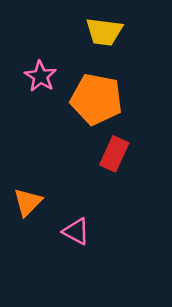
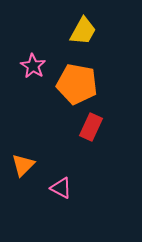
yellow trapezoid: (104, 32) -> (83, 31), turned -68

